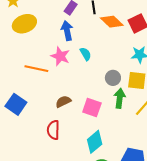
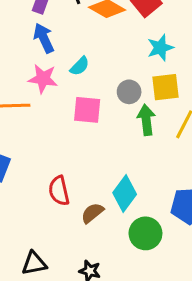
cyan semicircle: (86, 54) -> (80, 66), turned 88
brown semicircle: (63, 102) -> (92, 213), moved
pink square: (92, 108) -> (87, 110), moved

